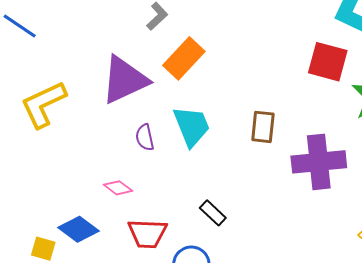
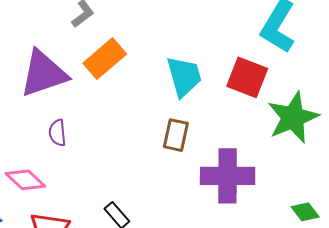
cyan trapezoid: (192, 126) -> (184, 76), moved
pink diamond: (118, 188) -> (25, 180), size x1.4

